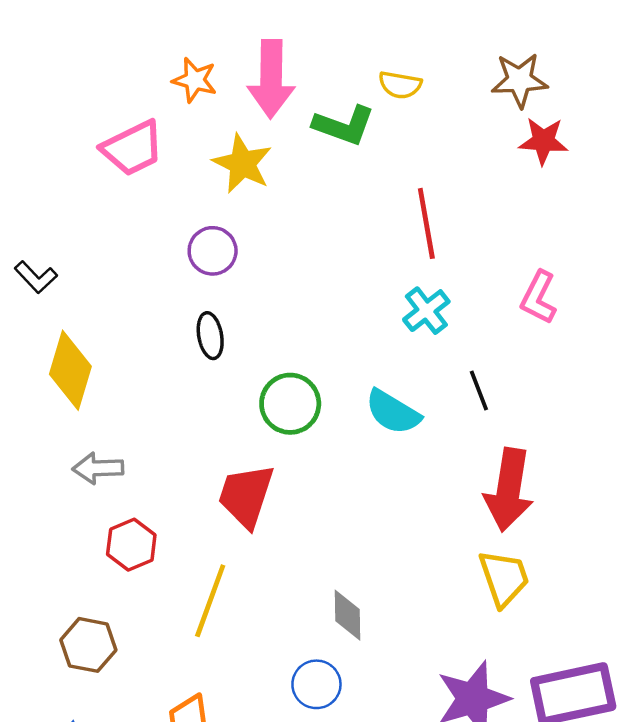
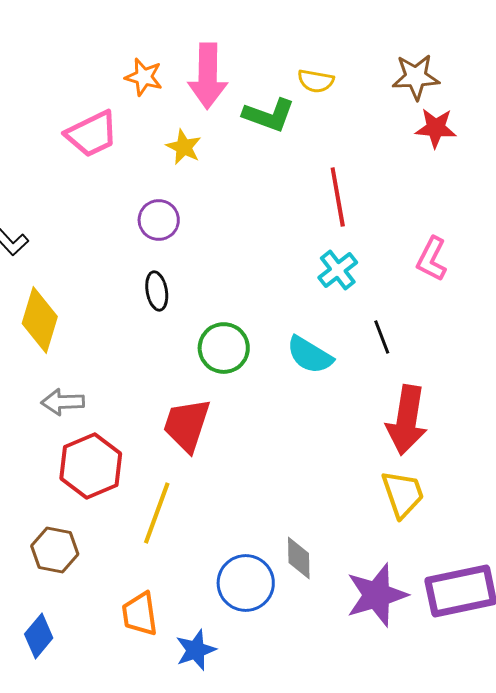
yellow star: (242, 164) -> (184, 147), size x0.7
red hexagon: (131, 545) -> (91, 466), size x1.5
gray diamond: (348, 615) -> (299, 558), moved
blue circle: (316, 684) -> (246, 583), size x1.4

